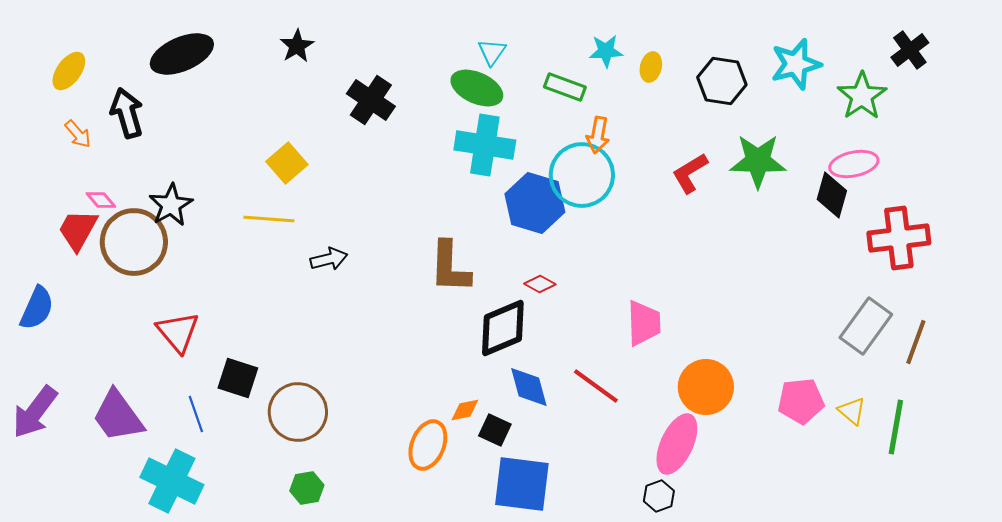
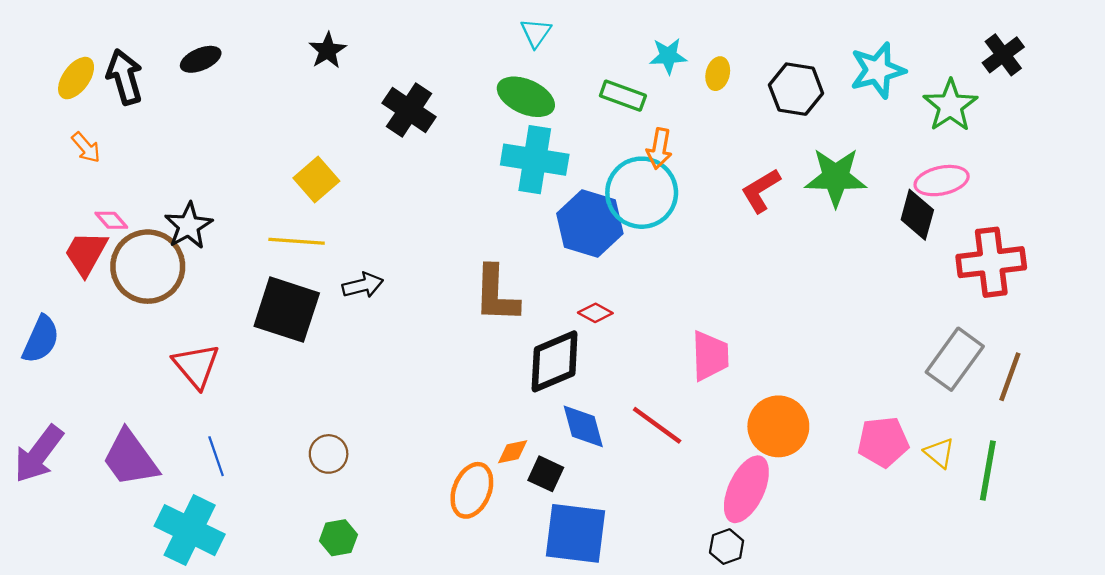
cyan triangle: (492, 52) -> (536, 33), moved
black ellipse: (182, 54) -> (201, 59), size x0.6
black arrow: (127, 113) -> (125, 77), moved
black square: (238, 378) -> (287, 310), moved, size x1.5
brown circle: (298, 412) -> (329, 454), size x0.6

